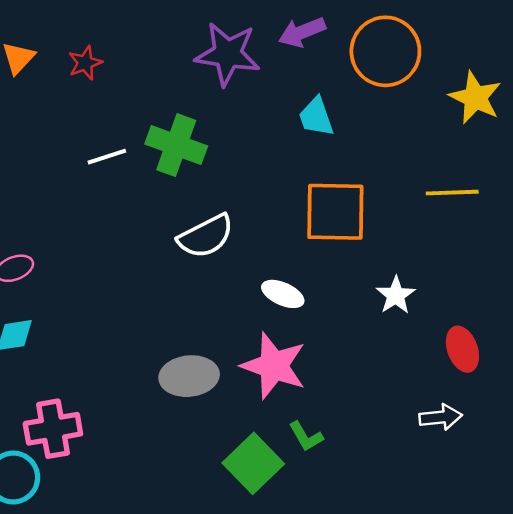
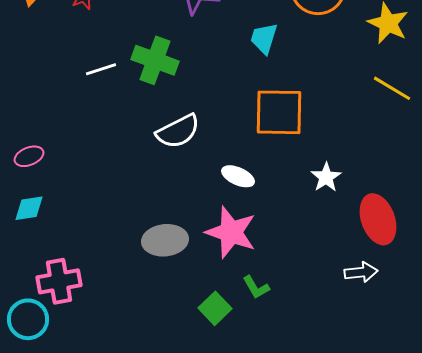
cyan trapezoid: (316, 117) -> (264, 38), turned 36
yellow line: (452, 193) -> (392, 88), moved, turned 33
red ellipse: (462, 349) -> (378, 219), size x1.4
green square: (253, 463) -> (215, 308), size x0.7

